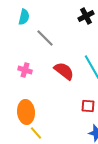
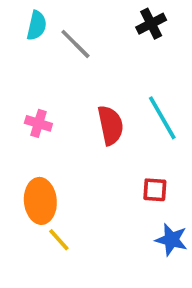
gray line: (45, 38) -> (75, 44), moved
red semicircle: (64, 71) -> (110, 125), turned 40

